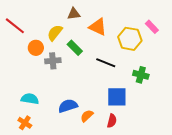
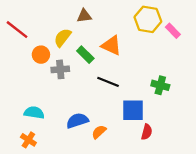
orange triangle: (98, 27) -> (111, 45), moved
yellow hexagon: (130, 39) -> (148, 19), moved
black line: (106, 63) -> (108, 82), moved
red semicircle: (112, 121) -> (147, 132), moved

